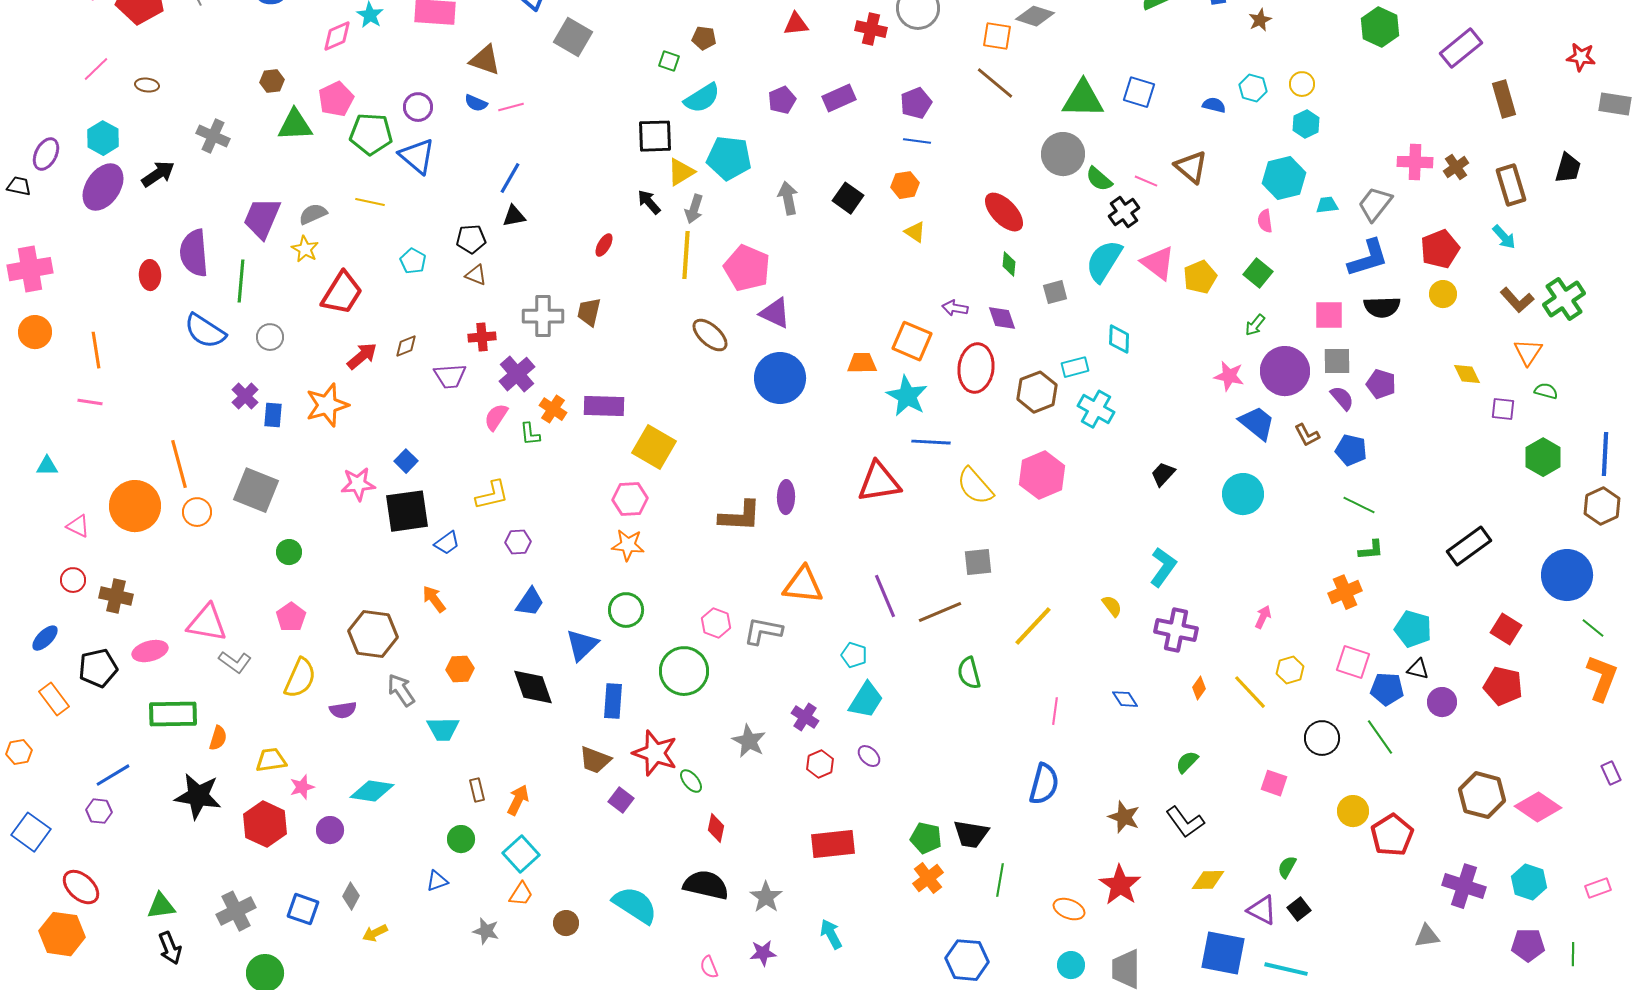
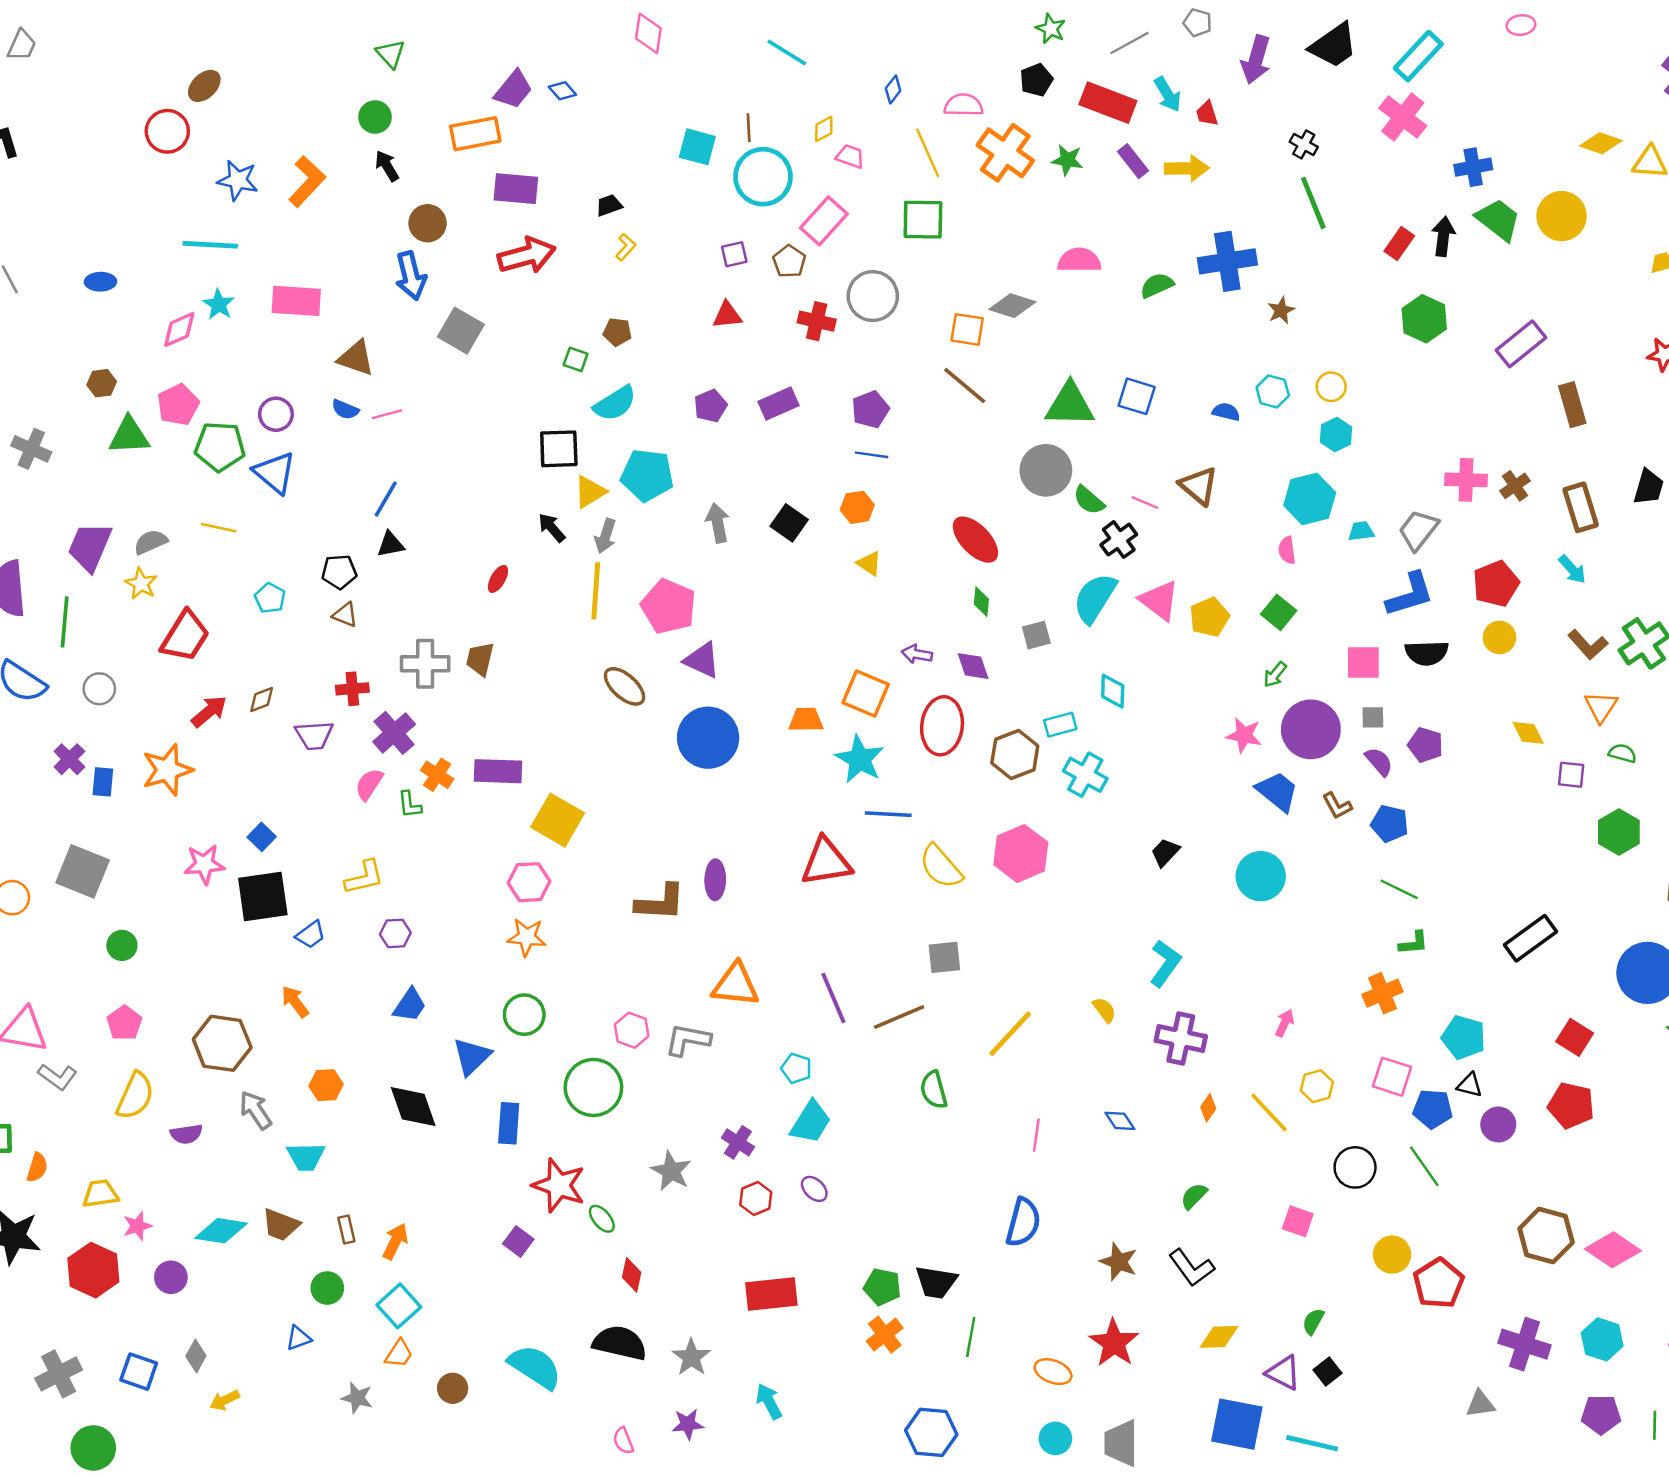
gray square: (1337, 361) -> (1373, 717), size x0.7
brown trapezoid: (595, 760) -> (281, 1225), moved

